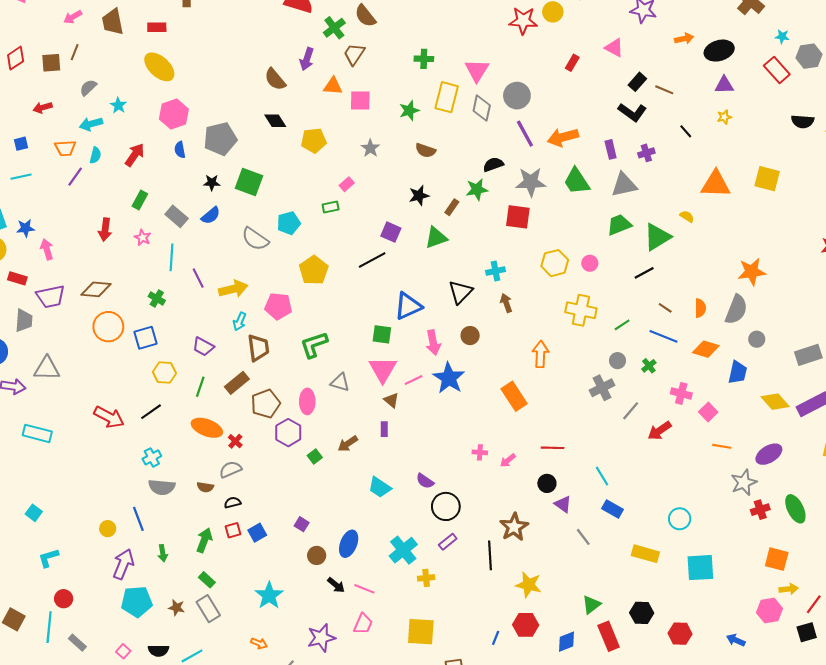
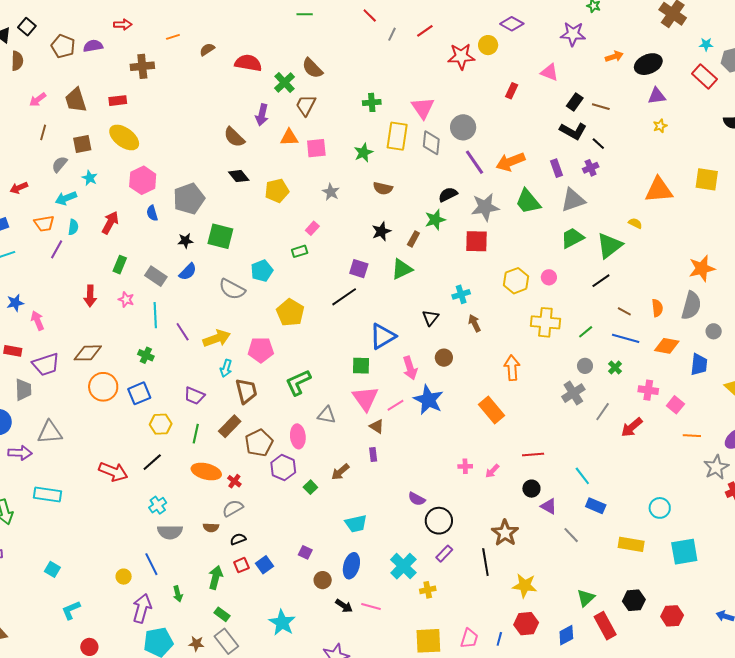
brown square: (51, 63) -> (82, 144), moved
black line: (686, 131) -> (598, 144), moved
black triangle: (460, 292) -> (430, 318), size x0.7
cyan trapezoid: (380, 487) -> (356, 524), moved, turned -40
pink trapezoid: (363, 624) -> (469, 638), moved

